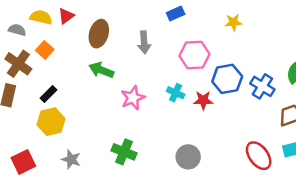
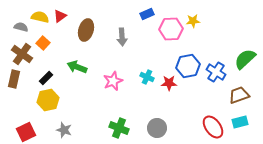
pink hexagon: (194, 55) -> (171, 29), moved
green arrow: (101, 70) -> (77, 67), moved
green cross: (124, 152) -> (119, 128), moved

